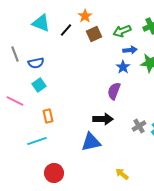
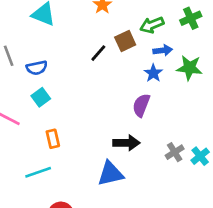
black line: (66, 30) -> (98, 53), moved
brown square: (94, 34) -> (125, 41), moved

